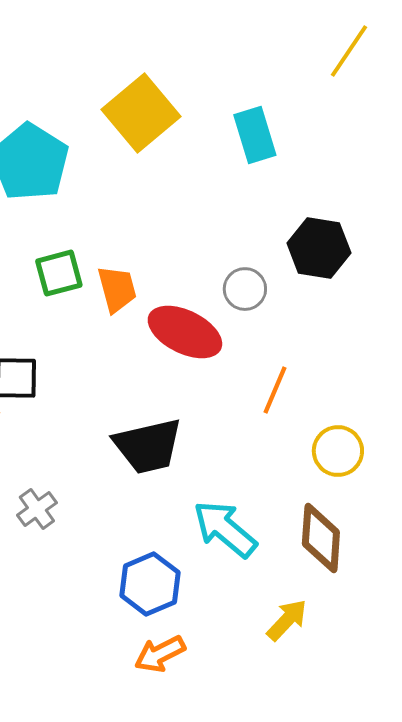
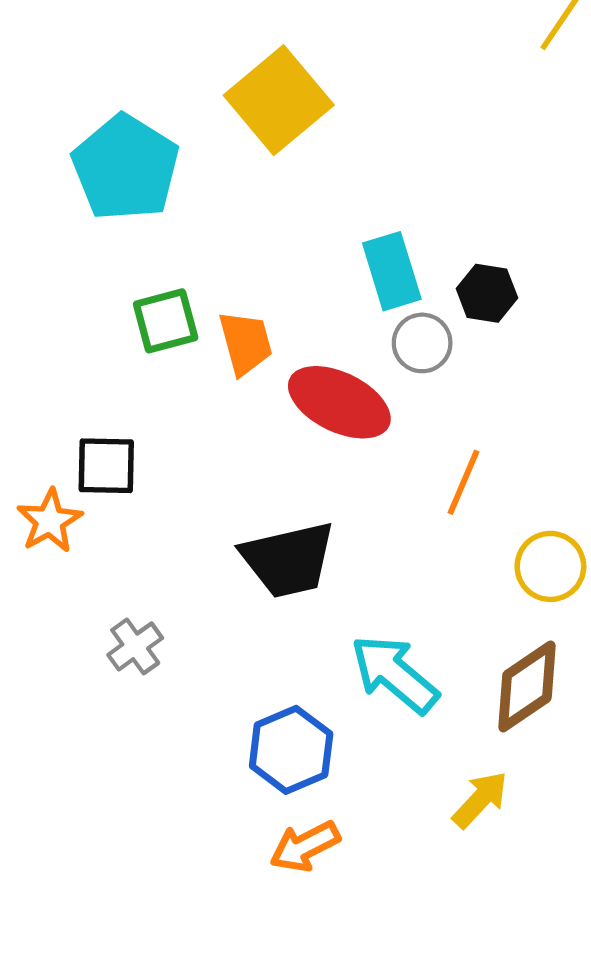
cyan rectangle: (255, 135) -> (392, 271), moved
black hexagon: (319, 248) -> (487, 293), moved, size x0.7
brown diamond: (321, 538) -> (527, 686), turned 52

